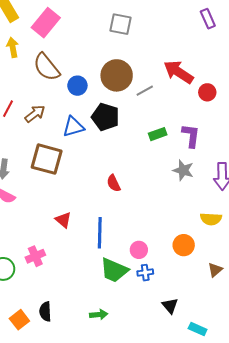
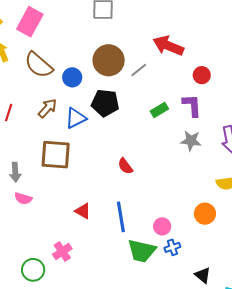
red circle: (207, 92) -> (202, 75), moved
brown arrow: (35, 114) -> (47, 108), moved

